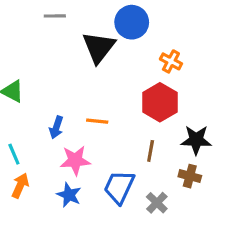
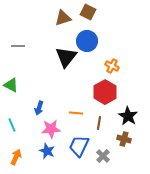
gray line: (55, 16) -> (18, 46), moved
orange line: (97, 121) -> (76, 113), moved
black star: (196, 140) -> (128, 116), turned 30
orange arrow: (20, 185) -> (16, 157), moved

